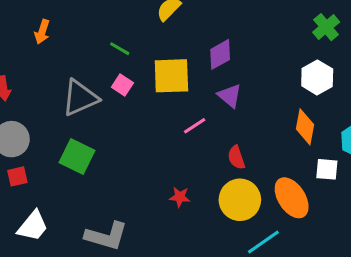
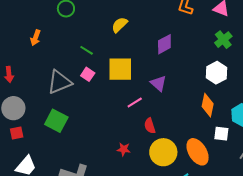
purple diamond: (220, 54) -> (164, 44), moved
red semicircle: (236, 157) -> (150, 126), moved

